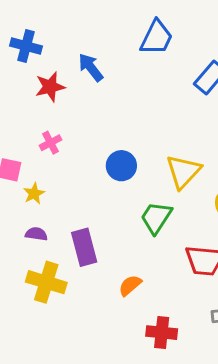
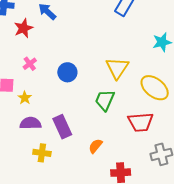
blue circle: (121, 166) -> (67, 72), moved
purple semicircle: (36, 234) -> (30, 123), size x1.5
yellow cross: (46, 282) -> (42, 153), size x0.7

